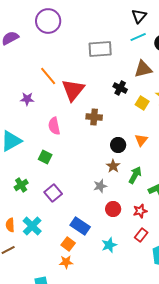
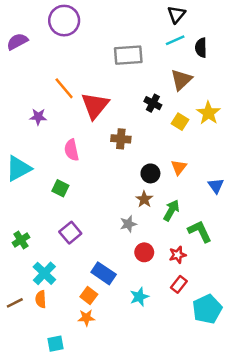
brown triangle: (143, 69) -> (181, 80), turned -30
green cross: (21, 185) -> (21, 240), moved
orange semicircle: (10, 225) -> (41, 299), moved

